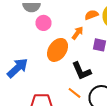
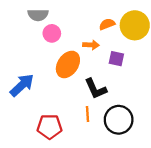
orange arrow: (78, 33) -> (91, 45), turned 56
orange line: (74, 93) -> (88, 114), turned 48

